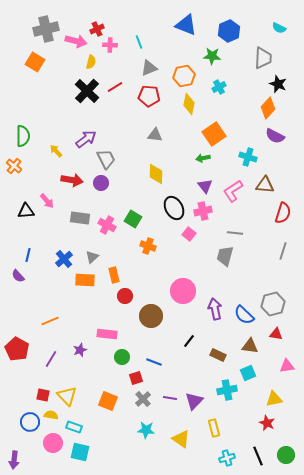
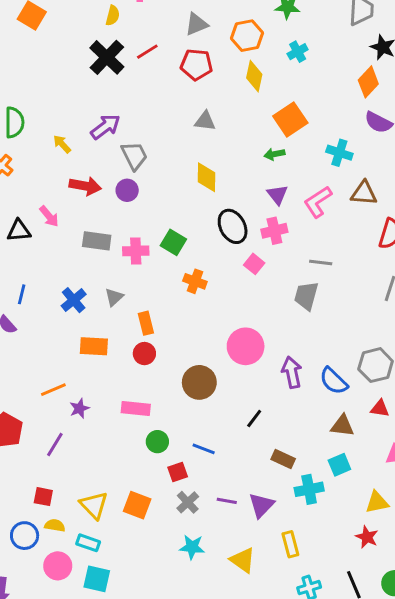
pink cross: (107, 225) -> (136, 251), turned -30
orange rectangle: (85, 280) -> (94, 346), moved
red circle: (125, 296) -> (144, 354), moved
purple star: (80, 350) -> (79, 408), moved
brown rectangle: (218, 355) -> (283, 459), moved
yellow triangle: (67, 396) -> (94, 505), moved

